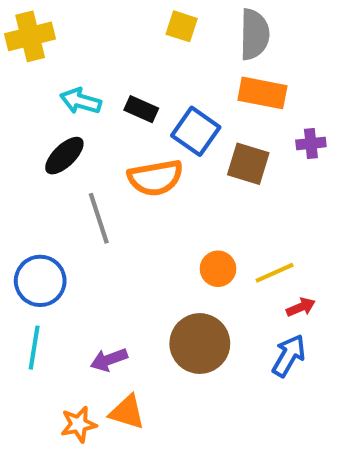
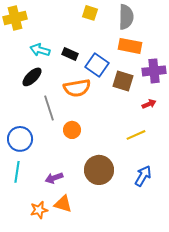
purple cross: (311, 143) -> (154, 71), size x1.6
orange circle: (218, 269) -> (72, 130), moved
red arrow: (301, 307) -> (149, 104), moved

